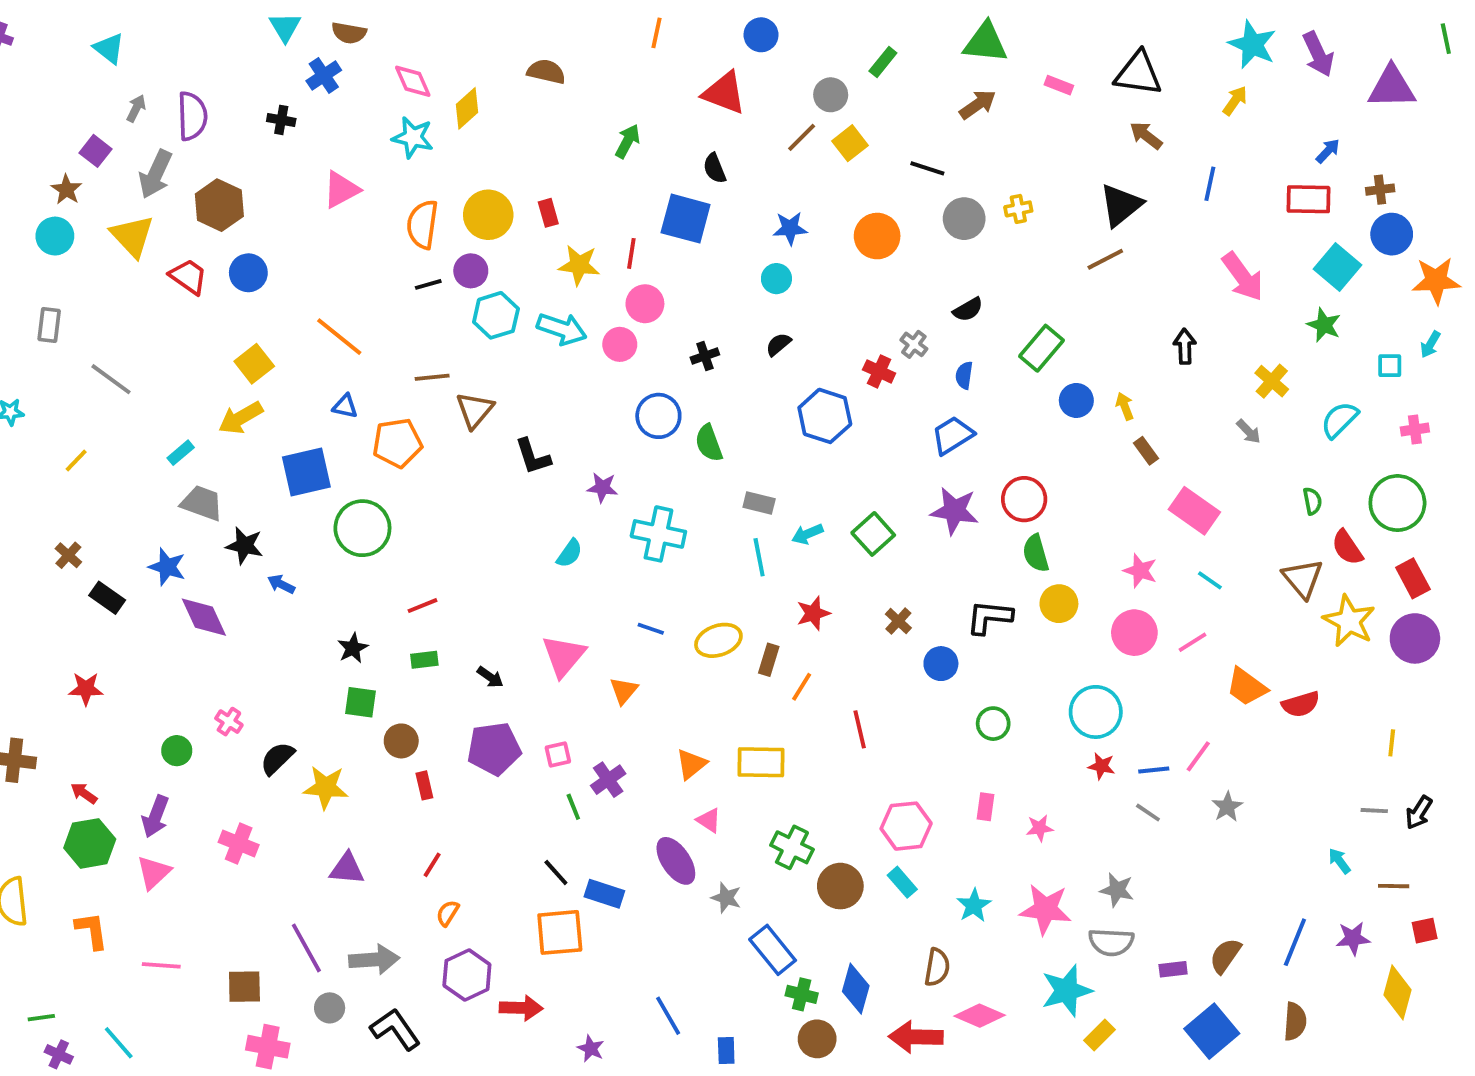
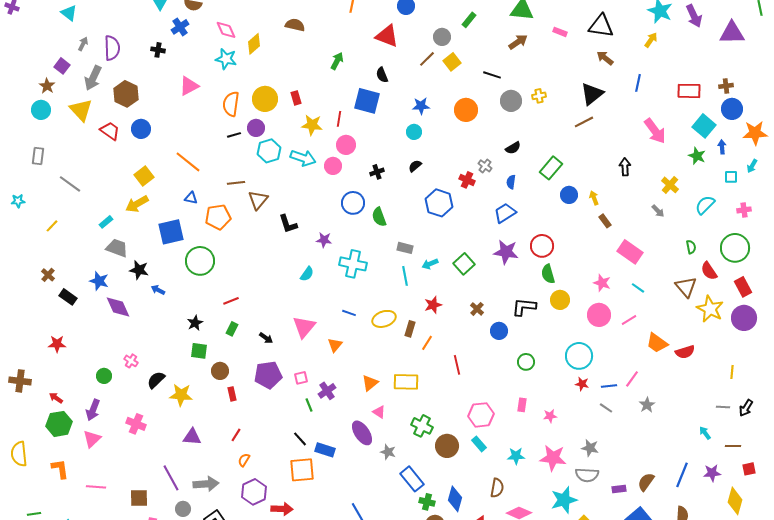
blue arrow: (1328, 151) -> (722, 147), moved, turned -48
green rectangle: (424, 660) -> (232, 329), turned -56
cyan star: (974, 905) -> (516, 456), turned 30

